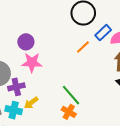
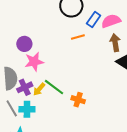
orange line: (83, 47) -> (78, 37), turned 40
green line: (71, 95) -> (54, 87), moved
yellow arrow: (31, 103) -> (39, 89), moved

